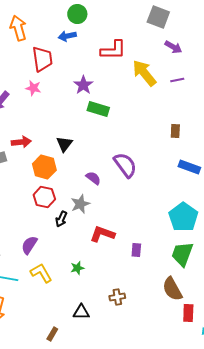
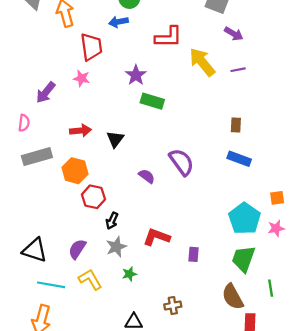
red arrow: (21, 142) -> (80, 131), moved
orange hexagon: (44, 167) -> (75, 171), moved
blue rectangle: (189, 167) -> (239, 159), moved
gray star: (80, 204) -> (116, 247), moved

